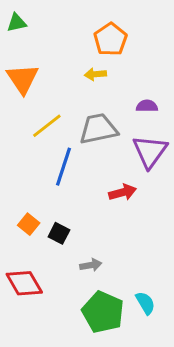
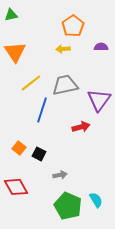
purple semicircle: (147, 106) -> (101, 47), moved

